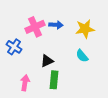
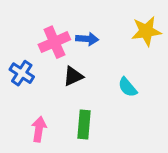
yellow star: (85, 29) -> (146, 31), moved
black triangle: (47, 61) -> (73, 76), moved

